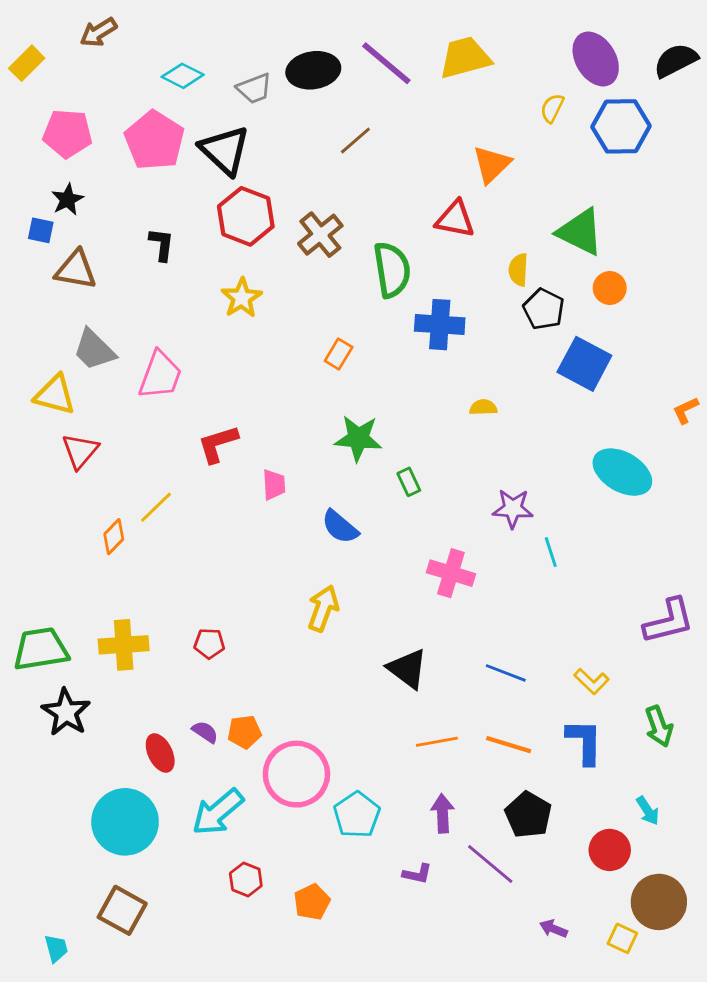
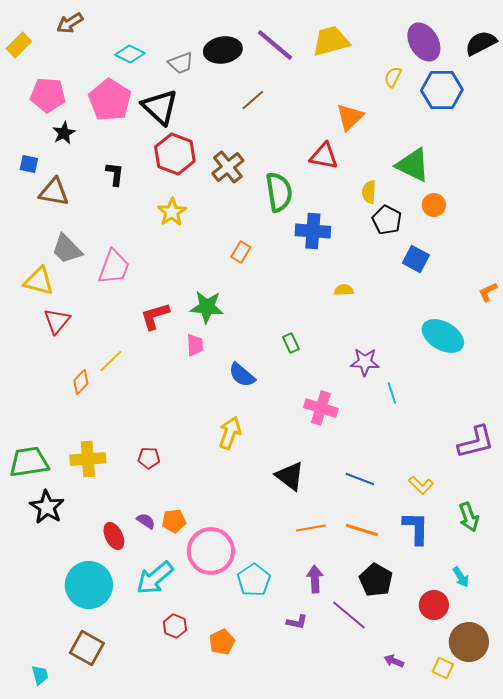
black star: (67, 199) -> (64, 133), moved
blue square: (584, 364) -> (416, 259), size x0.7
green star: (358, 438) -> (207, 307), moved

